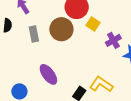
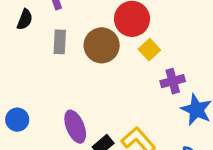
purple ellipse: (48, 74) -> (75, 127), moved

